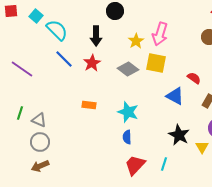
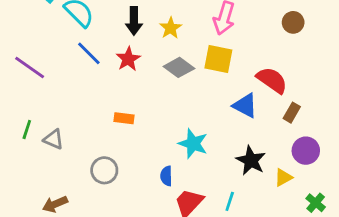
yellow star: (136, 41) -> (171, 28), moved
red semicircle: (194, 78) -> (272, 80), size x1.6
cyan star: (128, 112) -> (193, 144), moved
blue semicircle: (127, 137) -> (166, 176), moved
gray circle: (40, 142) -> (104, 170), moved
yellow triangle: (202, 147) -> (283, 177), turned 32

